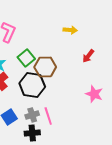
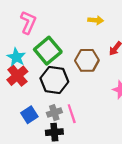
green square: (26, 58) -> (48, 51), size x1.4
brown hexagon: (45, 67) -> (87, 60), moved

